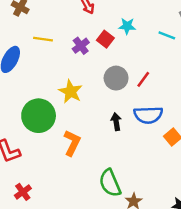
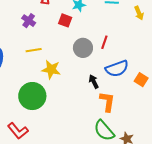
yellow line: (43, 39) -> (34, 50), moved
purple cross: (81, 46) -> (29, 21), moved
orange L-shape: (72, 143) -> (107, 102), moved

